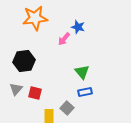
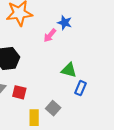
green triangle: (82, 72) -> (69, 70), turned -35
blue rectangle: (85, 92) -> (81, 88), moved, turned -56

